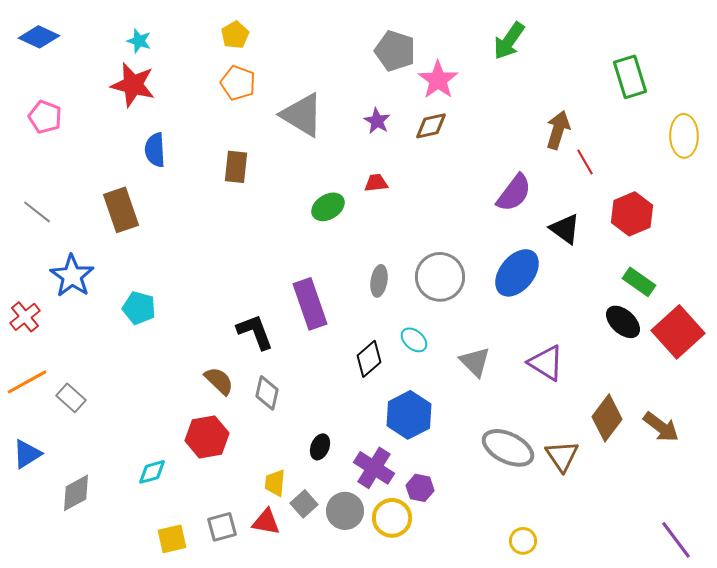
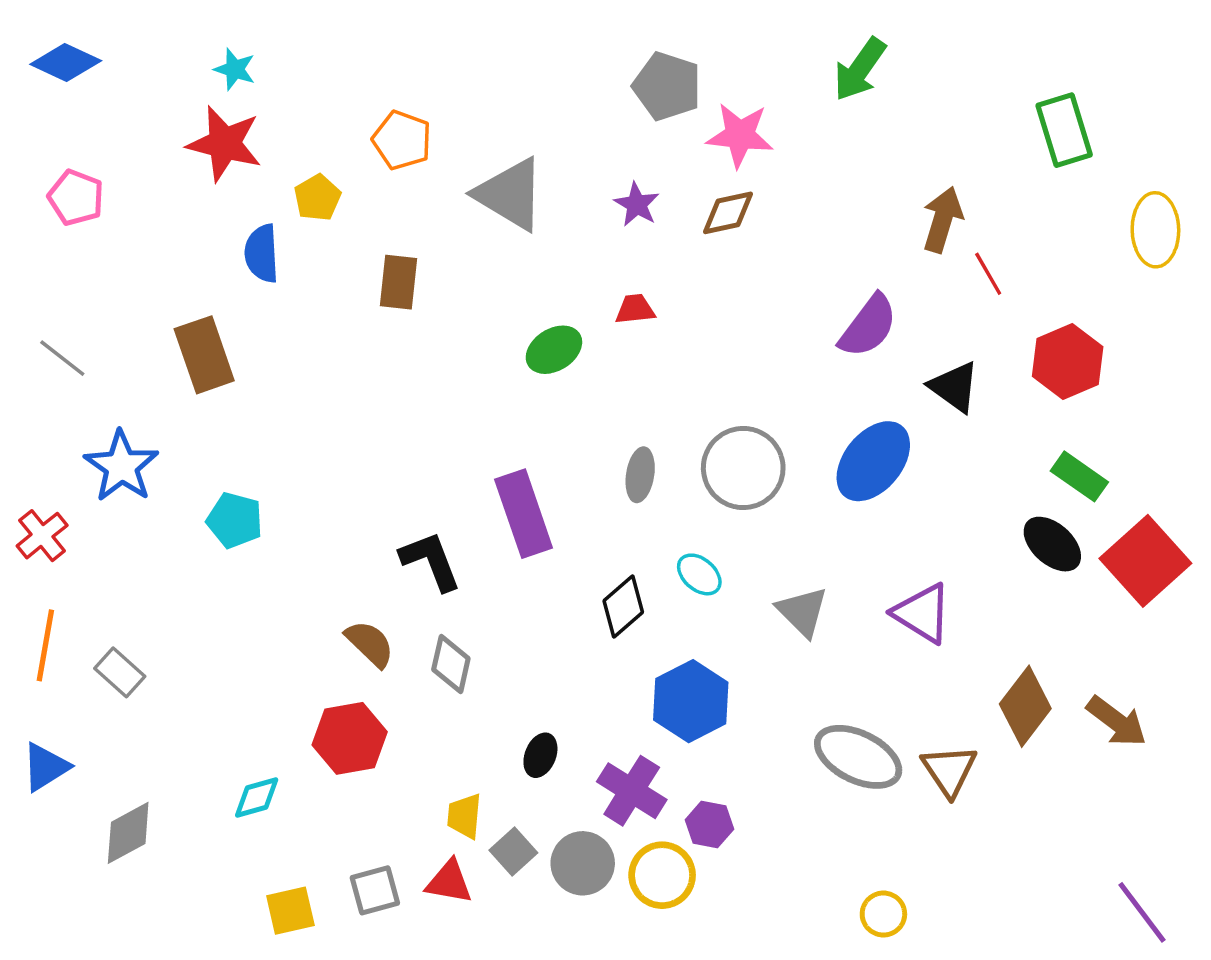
yellow pentagon: (235, 35) -> (317, 198), moved
pink star: (438, 80) -> (740, 135), turned -30
orange line: (27, 382) -> (45, 645), turned -51

